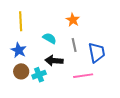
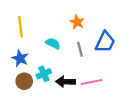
blue trapezoid: (97, 53) -> (105, 42), moved, turned 40
black arrow: (54, 61) -> (65, 82), moved
cyan cross: (39, 75) -> (44, 74), moved

